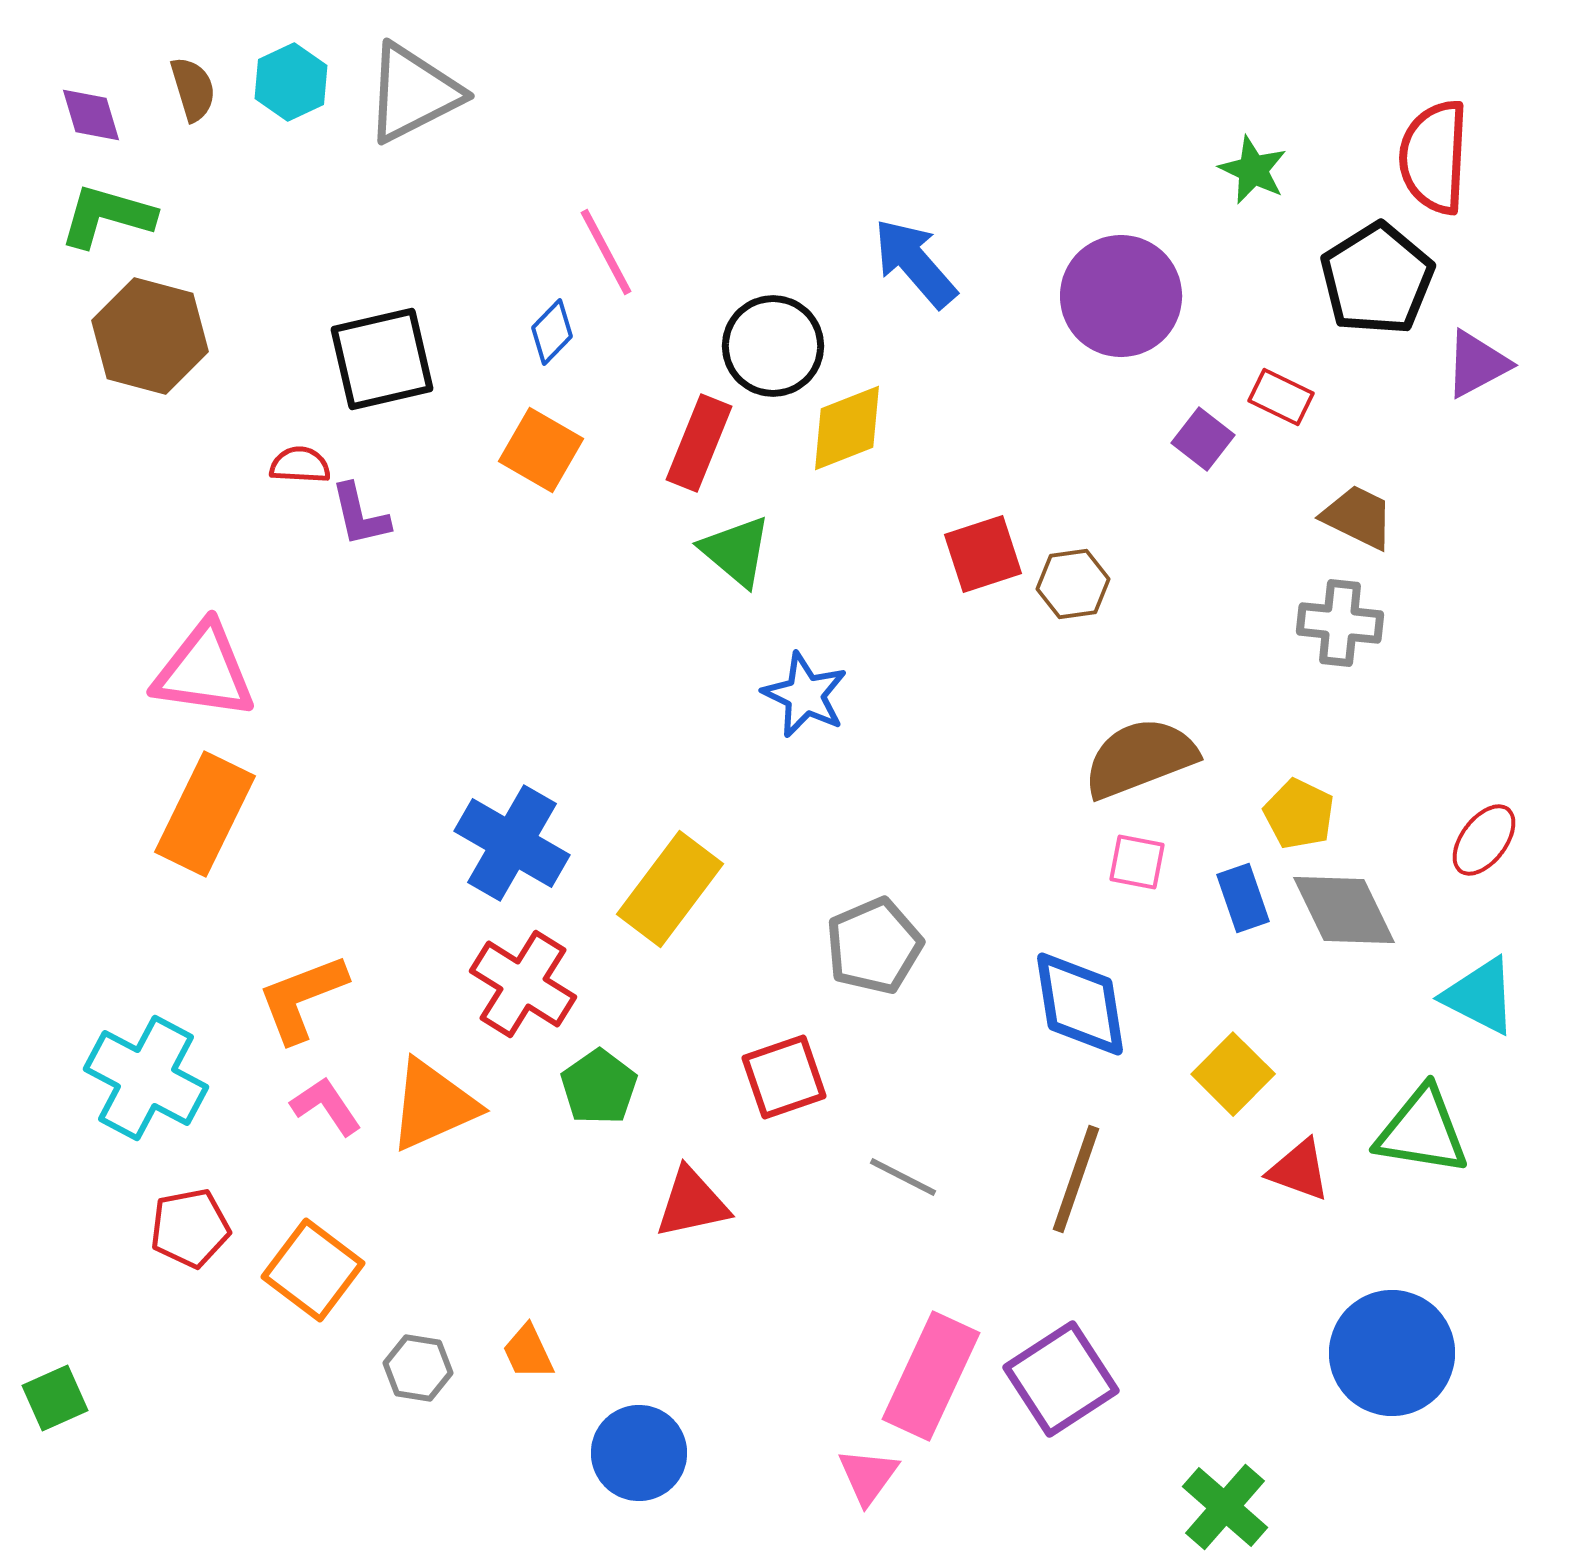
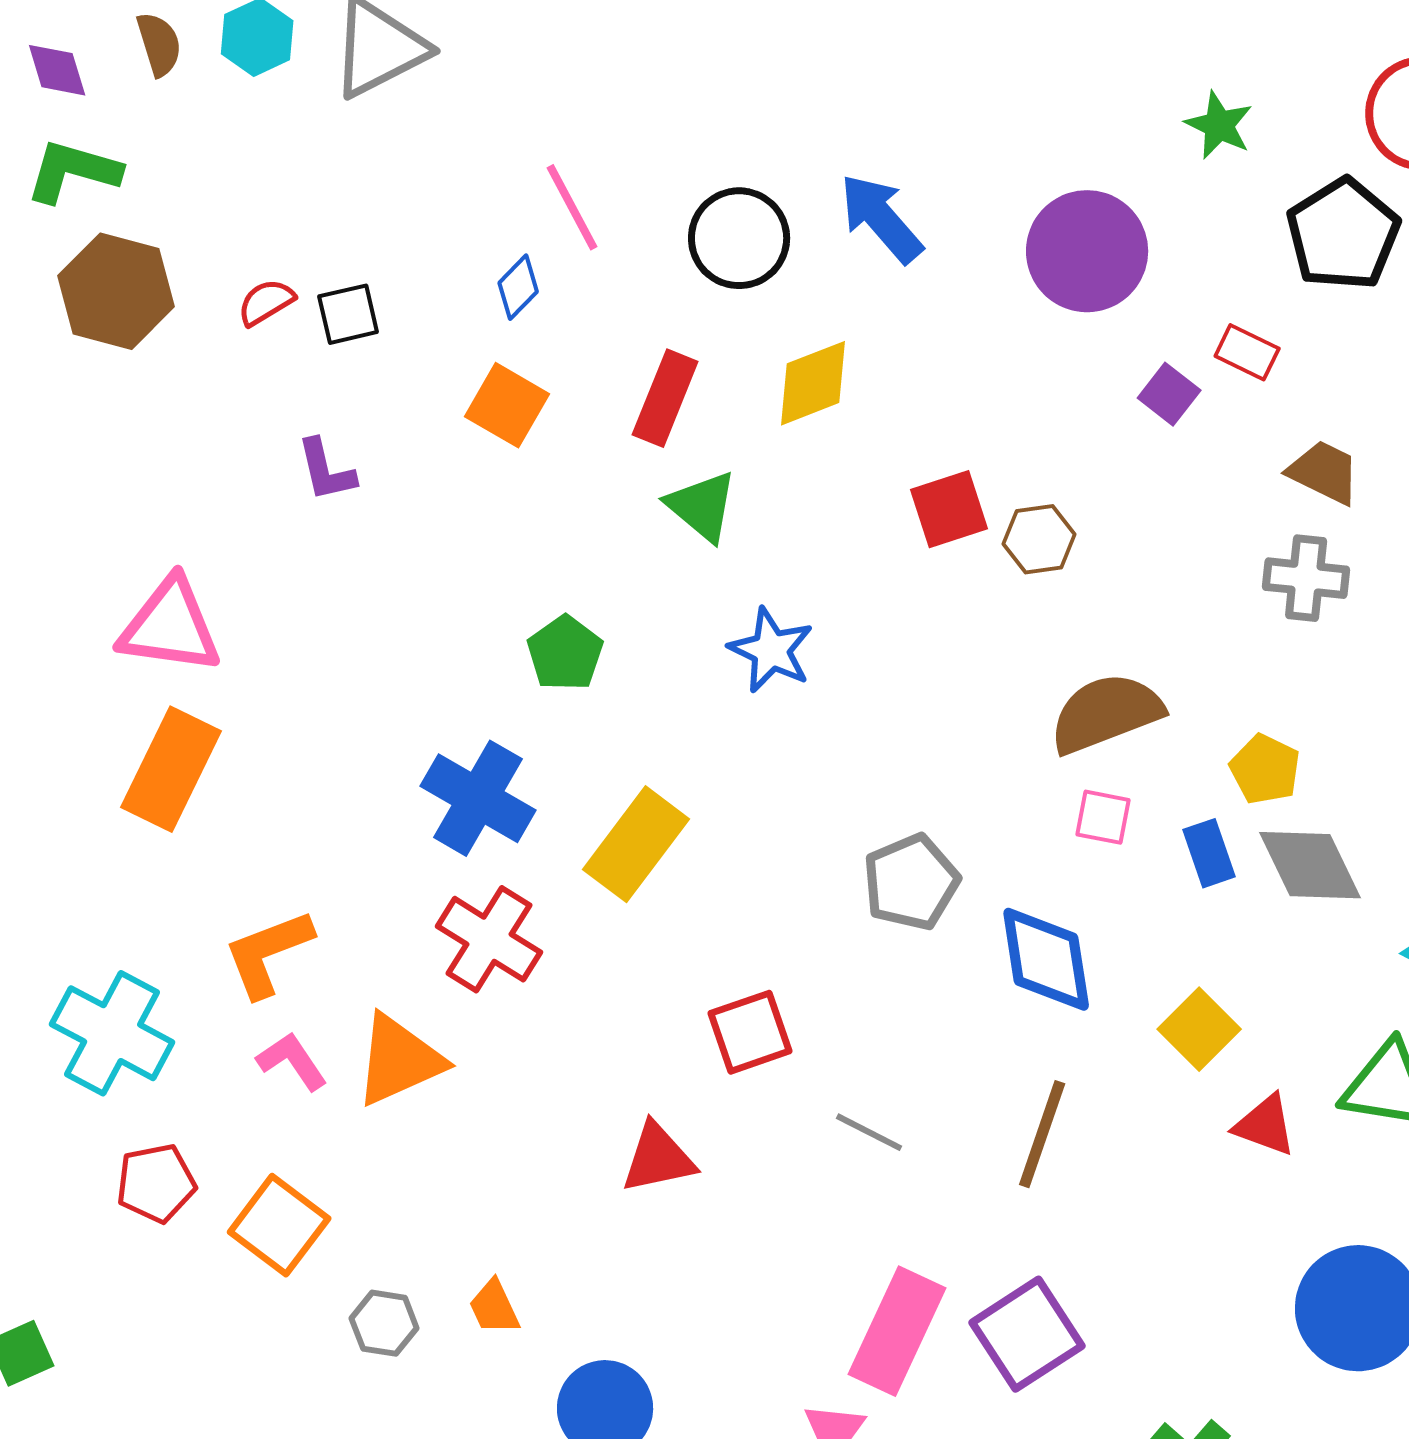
black circle: (773, 346) -> (739, 238), moved
black square: (382, 359) -> (348, 314), size x0.6
red semicircle: (300, 465) -> (266, 302), moved, turned -34
gray pentagon: (874, 946) -> (911, 882), moved
green pentagon: (599, 1087) -> (565, 653), moved

